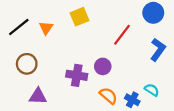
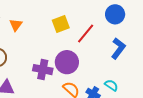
yellow square: (79, 17) -> (61, 24), moved
purple circle: (103, 66) -> (67, 62), size x1.5

